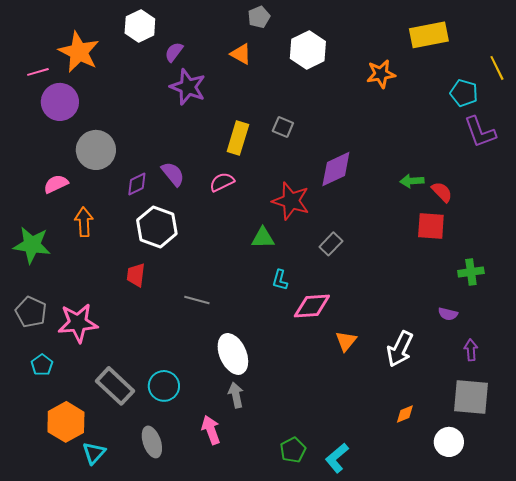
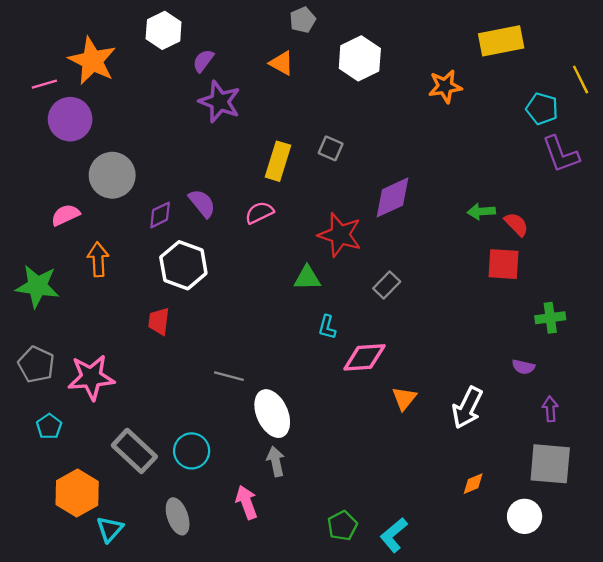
gray line: (197, 300) -> (229, 376), moved

